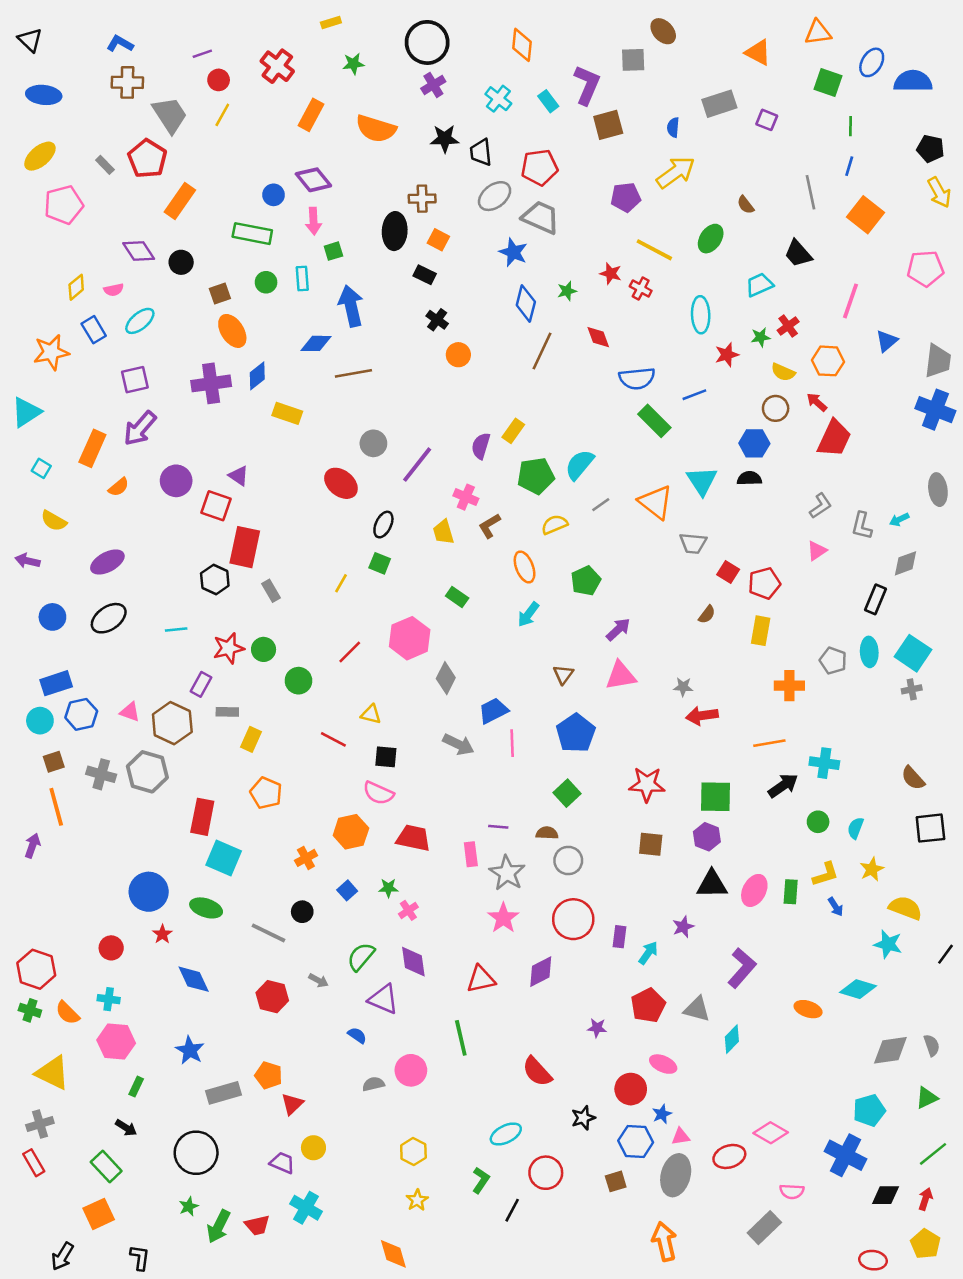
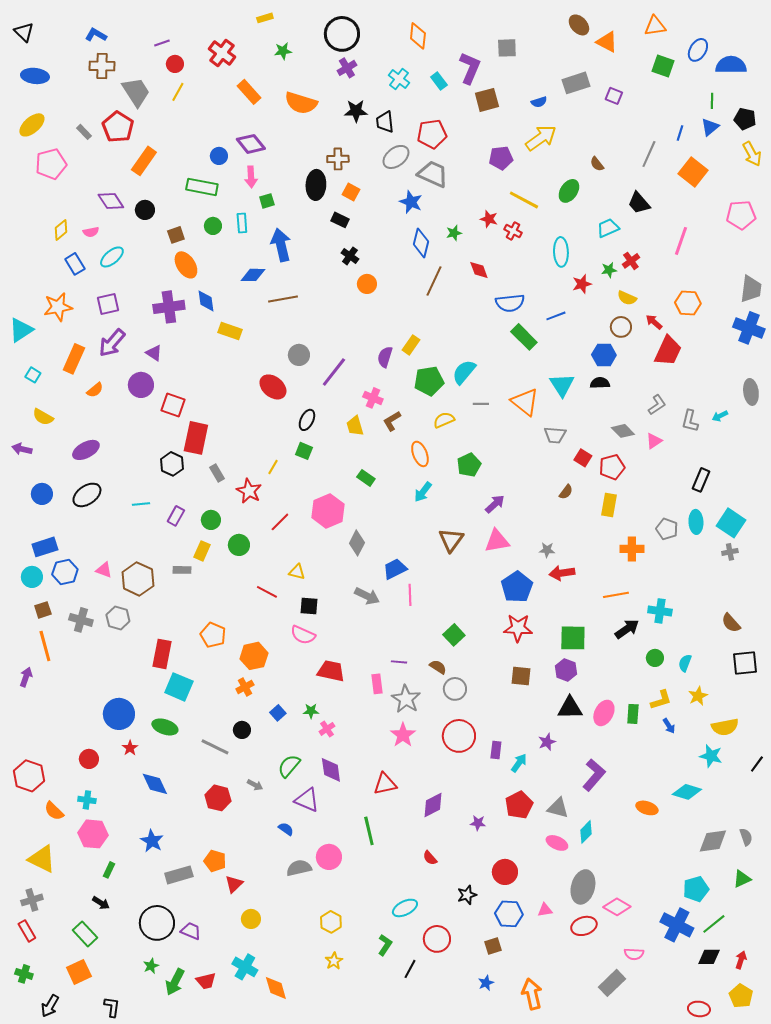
brown ellipse: (663, 31) -> (579, 25), moved
orange rectangle: (311, 115) -> (249, 92), turned -70
green line: (850, 126) -> (712, 101), moved
blue semicircle: (673, 127) -> (539, 102), turned -112
gray line: (811, 192) -> (649, 154), turned 36
blue triangle: (887, 341) -> (710, 127), moved
orange star: (51, 352) -> (58, 307), moved
orange hexagon: (828, 361) -> (688, 303), moved
blue diamond: (257, 376) -> (206, 301), turned -60
purple triangle: (239, 476) -> (154, 353), moved
gray line: (601, 505) -> (481, 404), turned 35
gray diamond: (905, 563) -> (623, 431), moved, turned 65
red star: (229, 648) -> (249, 491), moved, turned -30
brown triangle: (563, 674) -> (451, 540), size x1.5
purple rectangle: (201, 684) -> (176, 516), moved
blue pentagon: (576, 733) -> (517, 587), moved
yellow rectangle: (251, 739) -> (202, 551), moved
gray hexagon: (147, 772) -> (118, 618), size x0.7
orange hexagon: (351, 832) -> (254, 656), moved
brown semicircle: (547, 833) -> (438, 667), turned 30
yellow semicircle: (905, 908) -> (725, 727), turned 148
purple diamond: (541, 972) -> (433, 805), moved
green cross: (30, 1010) -> (24, 974), moved
pink ellipse: (663, 1064) -> (557, 843), moved
red semicircle: (537, 1072) -> (430, 858), size x0.6
gray semicircle: (373, 1084) -> (299, 868), size x1.4
blue star: (662, 1114) -> (486, 983), moved
green line: (933, 1154) -> (714, 924), moved
purple trapezoid: (282, 1163) -> (191, 931), moved
gray ellipse: (676, 1175) -> (583, 887), moved
orange diamond: (393, 1254) -> (276, 988), moved

